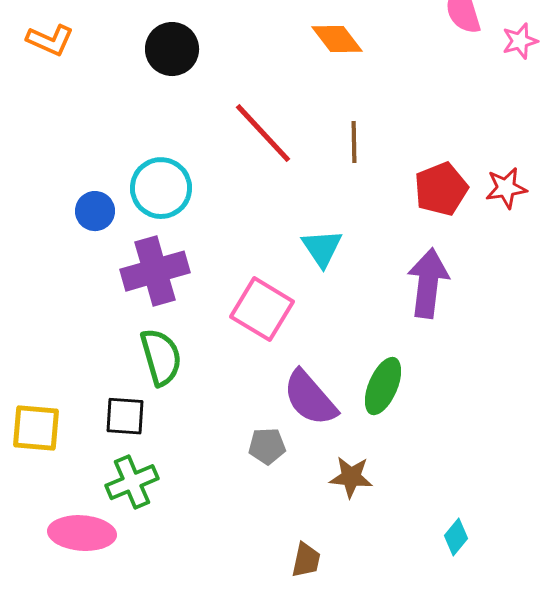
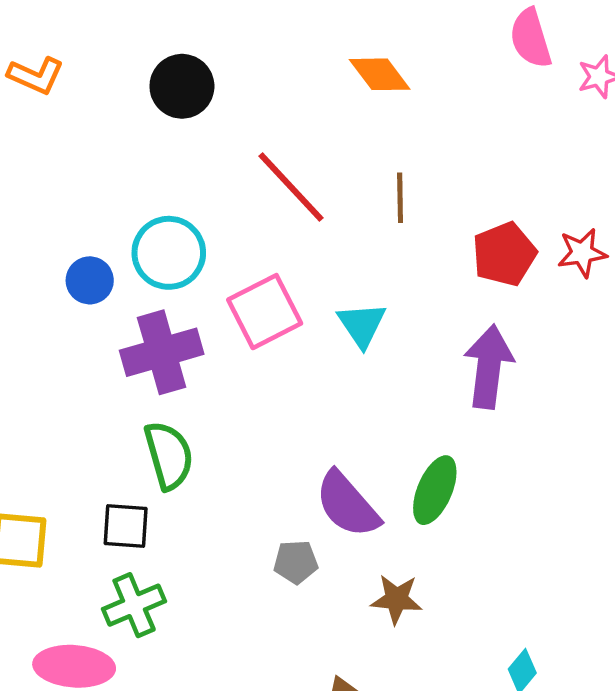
pink square: (262, 309) -> (265, 312), moved, turned 32

